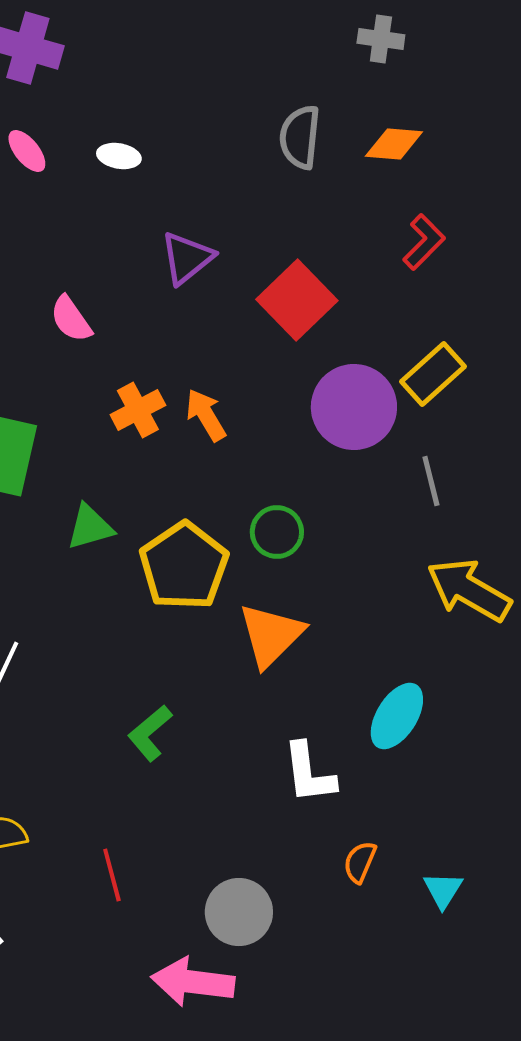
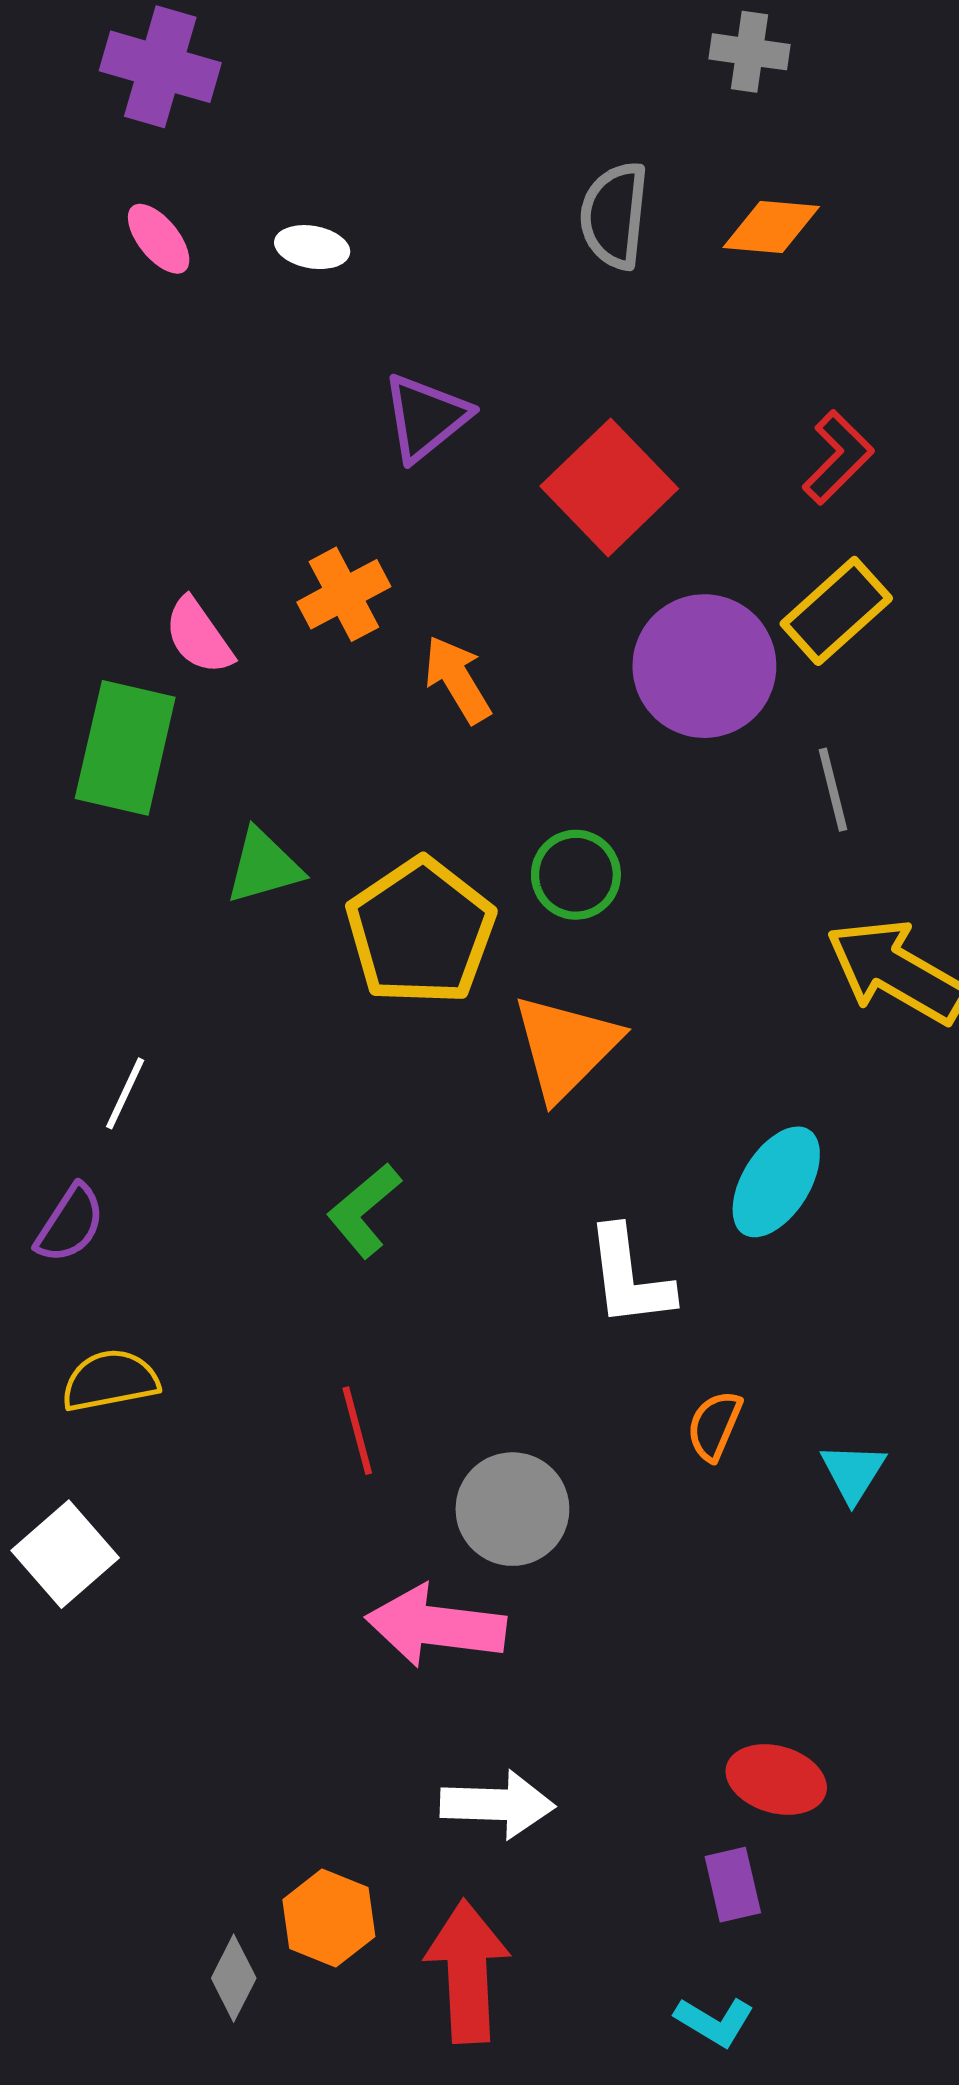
red L-shape: (424, 242) -> (838, 457), moved
pink semicircle: (71, 319) -> (199, 636), moved
orange cross: (138, 410) -> (344, 594), moved
red line: (112, 875) -> (357, 1431), moved

